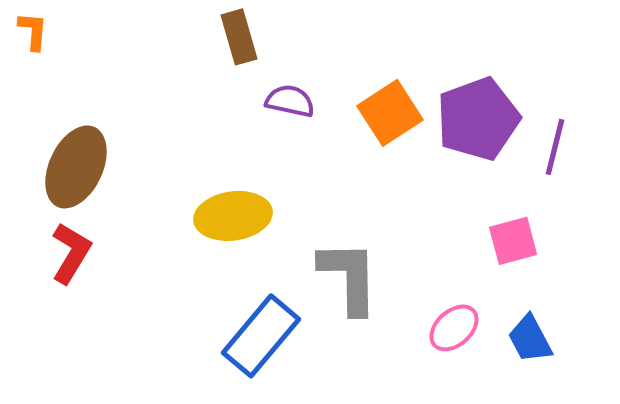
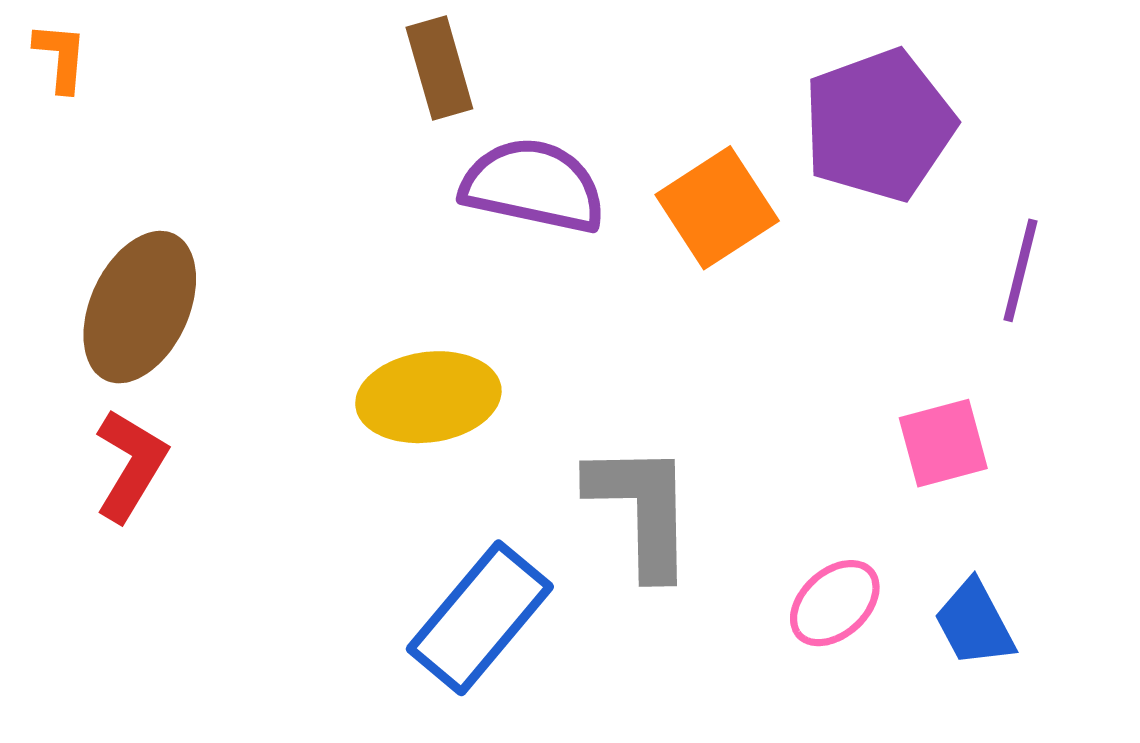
purple semicircle: (290, 101) -> (533, 186), size x1.6
purple pentagon: (478, 119) -> (879, 125), moved

